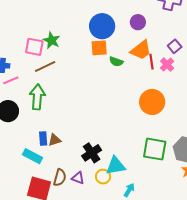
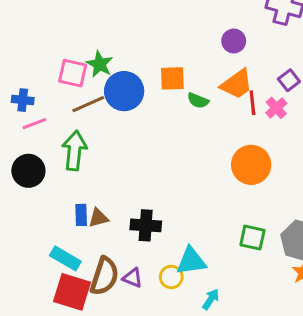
blue circle: (102, 26) -> (124, 91), moved
green square: (155, 149) -> (252, 238), size x0.7
black cross: (92, 153) -> (146, 225), moved, turned 36
cyan rectangle: (33, 156) -> (65, 258), moved
brown semicircle: (60, 178) -> (104, 276), size x1.4

